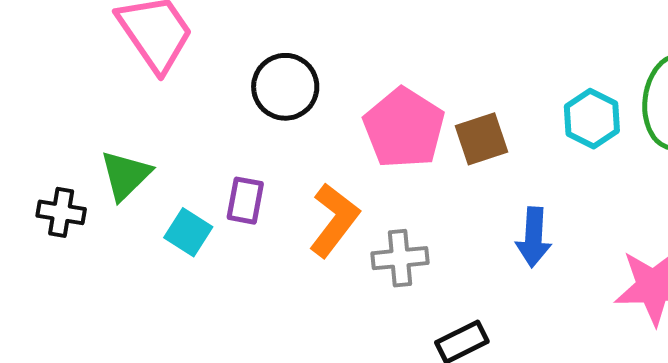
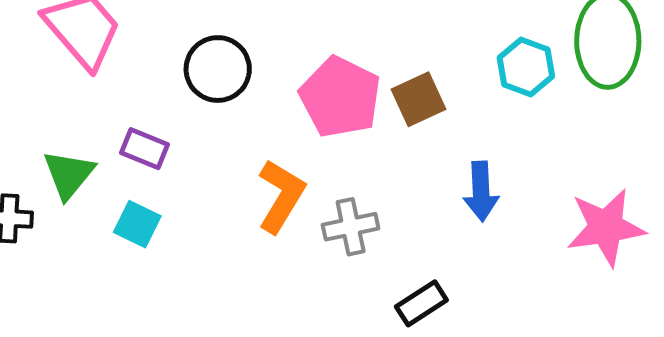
purple rectangle: (245, 201) -> (145, 149), moved, turned -72

